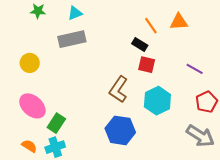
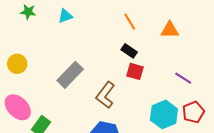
orange line: (151, 26) -> (130, 22), moved
gray rectangle: (72, 39) -> (70, 75), moved, turned -36
cyan hexagon: (157, 101) -> (164, 114), moved

